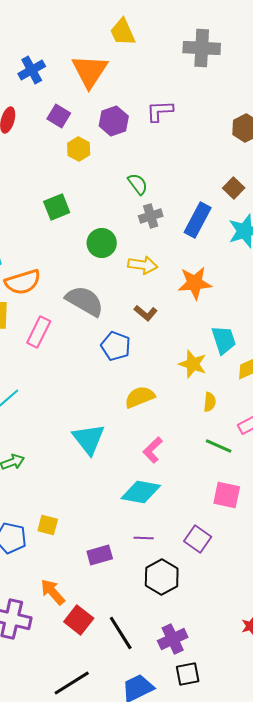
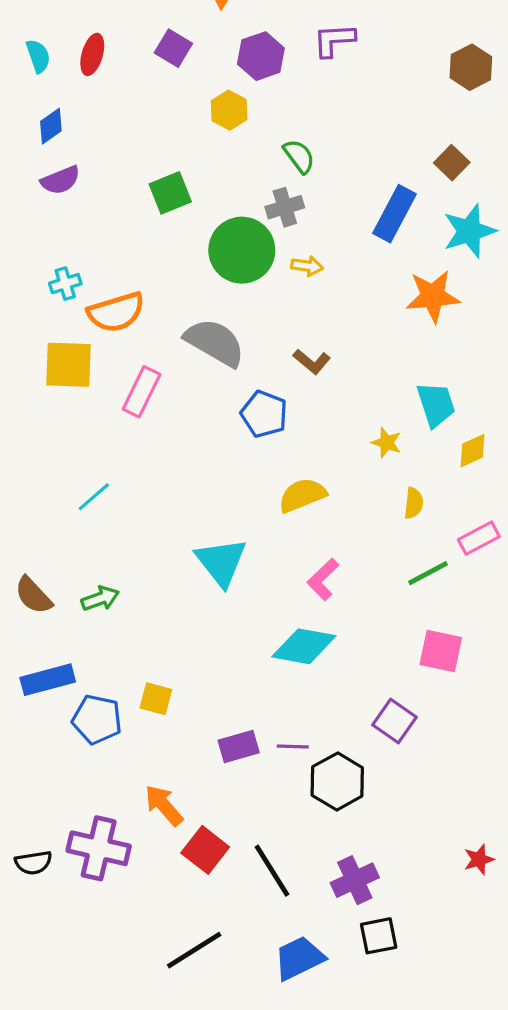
yellow hexagon: (79, 149) -> (229, 110), moved
gray cross: (151, 216) -> (285, 207), moved
green circle: (102, 243) -> (242, 250), size x1.4
yellow arrow: (143, 265) -> (307, 266), moved, size x0.7
orange star: (195, 283) -> (433, 296), moved
yellow star: (193, 364) -> (387, 443), size x0.7
green line: (219, 446) -> (428, 573), turned -52
purple line: (144, 538) -> (293, 746), moved

